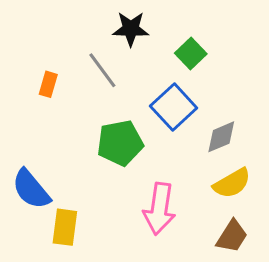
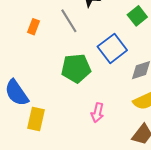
green square: (191, 54) -> (137, 16), moved
pink arrow: (159, 209) -> (97, 113), size x0.6

